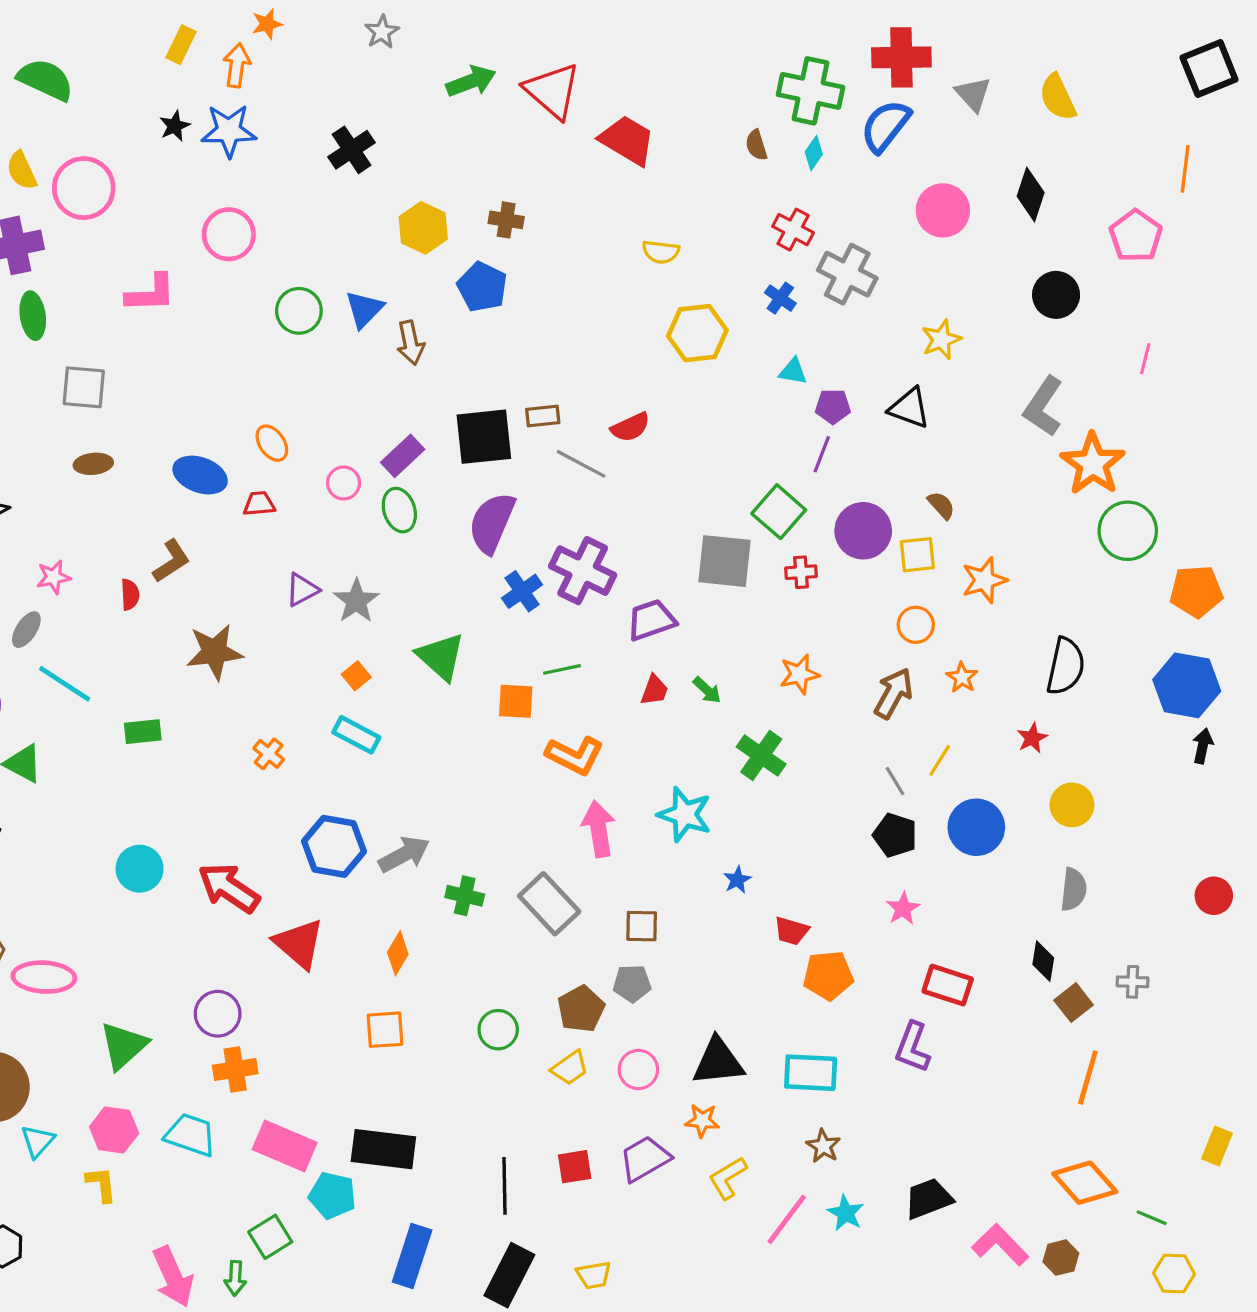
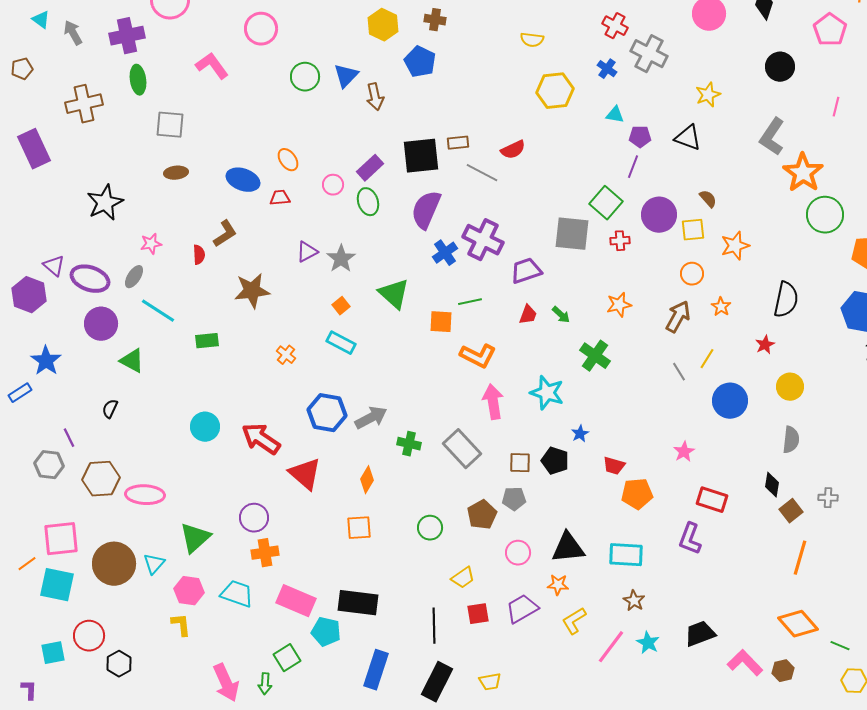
pink L-shape: (151, 293) -> (212, 66), turned -124
black pentagon: (895, 835) -> (555, 461), moved
yellow trapezoid: (570, 1068) -> (463, 578), moved
cyan triangle: (38, 1141) -> (154, 564), moved

